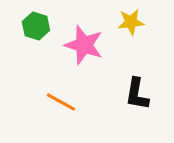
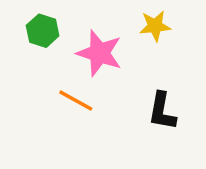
orange line: (61, 102) -> (76, 100), moved

